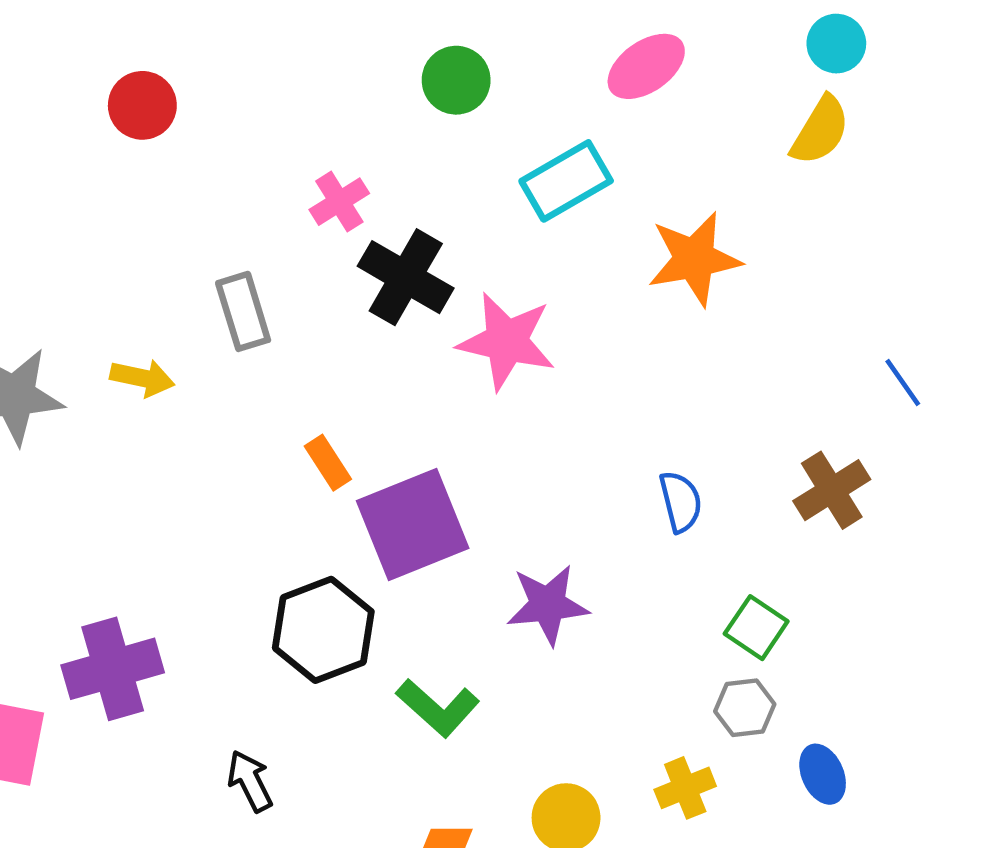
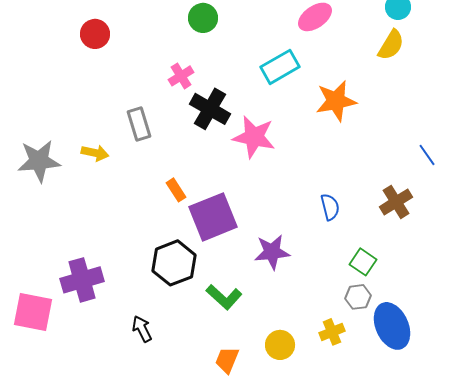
green circle: (456, 80) -> (203, 18), moved
blue ellipse: (823, 774) -> (392, 326), size x1.8

